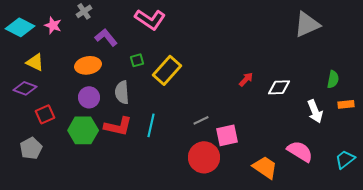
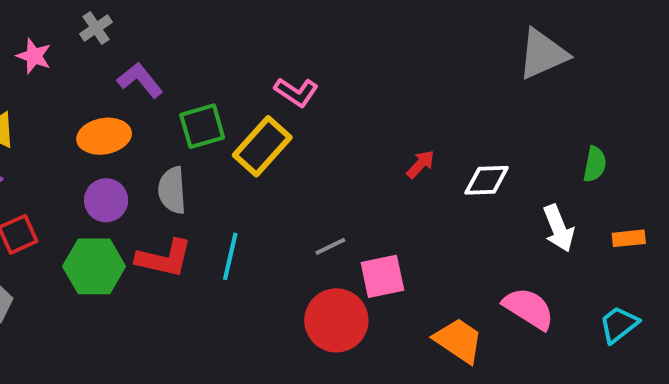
pink L-shape: (150, 19) -> (296, 92), moved, size x0.7
green square: (137, 60) -> (202, 126), size x1.6
orange rectangle: (346, 104) -> (629, 238), moved

